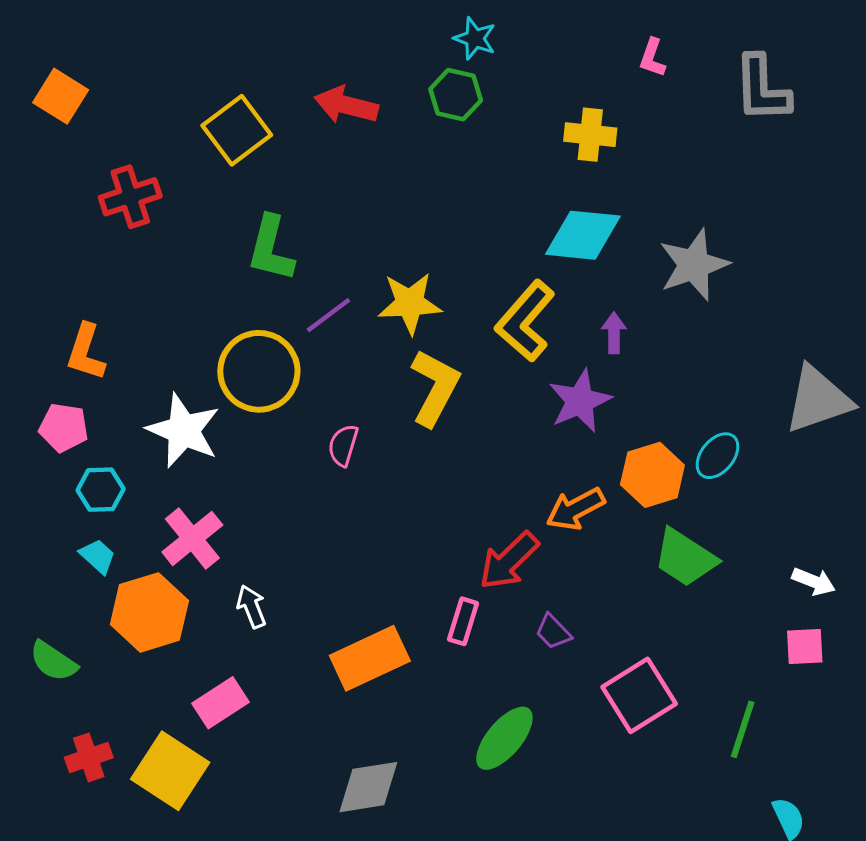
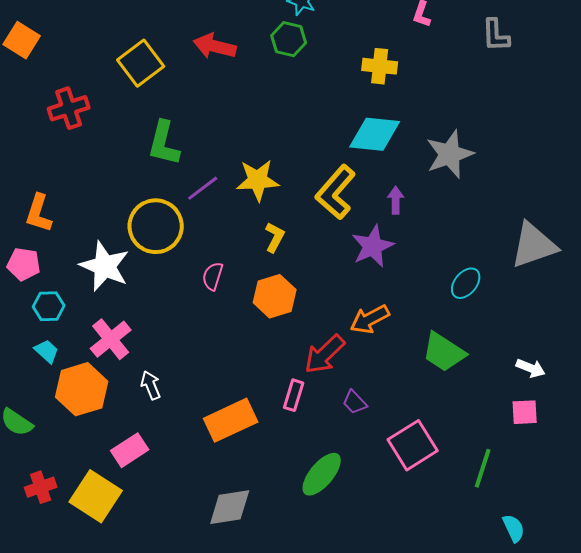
gray L-shape: (762, 89) -> (496, 35), size x0.7
yellow L-shape: (435, 388) -> (275, 237), size x0.6
orange hexagon: (652, 475) -> (275, 296), moved

